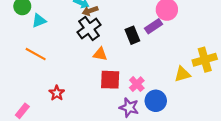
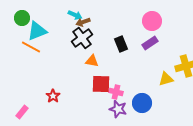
cyan triangle: (39, 21) -> (37, 31), size x1.5
purple rectangle: (154, 26) -> (150, 43), moved
orange line: (36, 54) -> (31, 47), moved
pink cross: (137, 84) -> (116, 92), moved, turned -32

